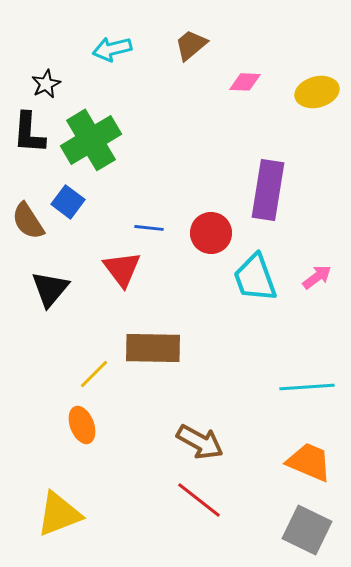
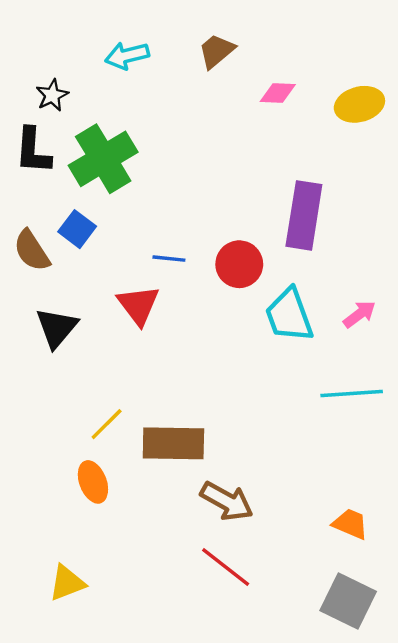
brown rectangle: (153, 348) -> (173, 443), moved
cyan line: (307, 387) -> (352, 393), moved
orange trapezoid: (309, 462) -> (350, 524), size x0.7
yellow triangle: (59, 514) -> (67, 583), size x0.7

